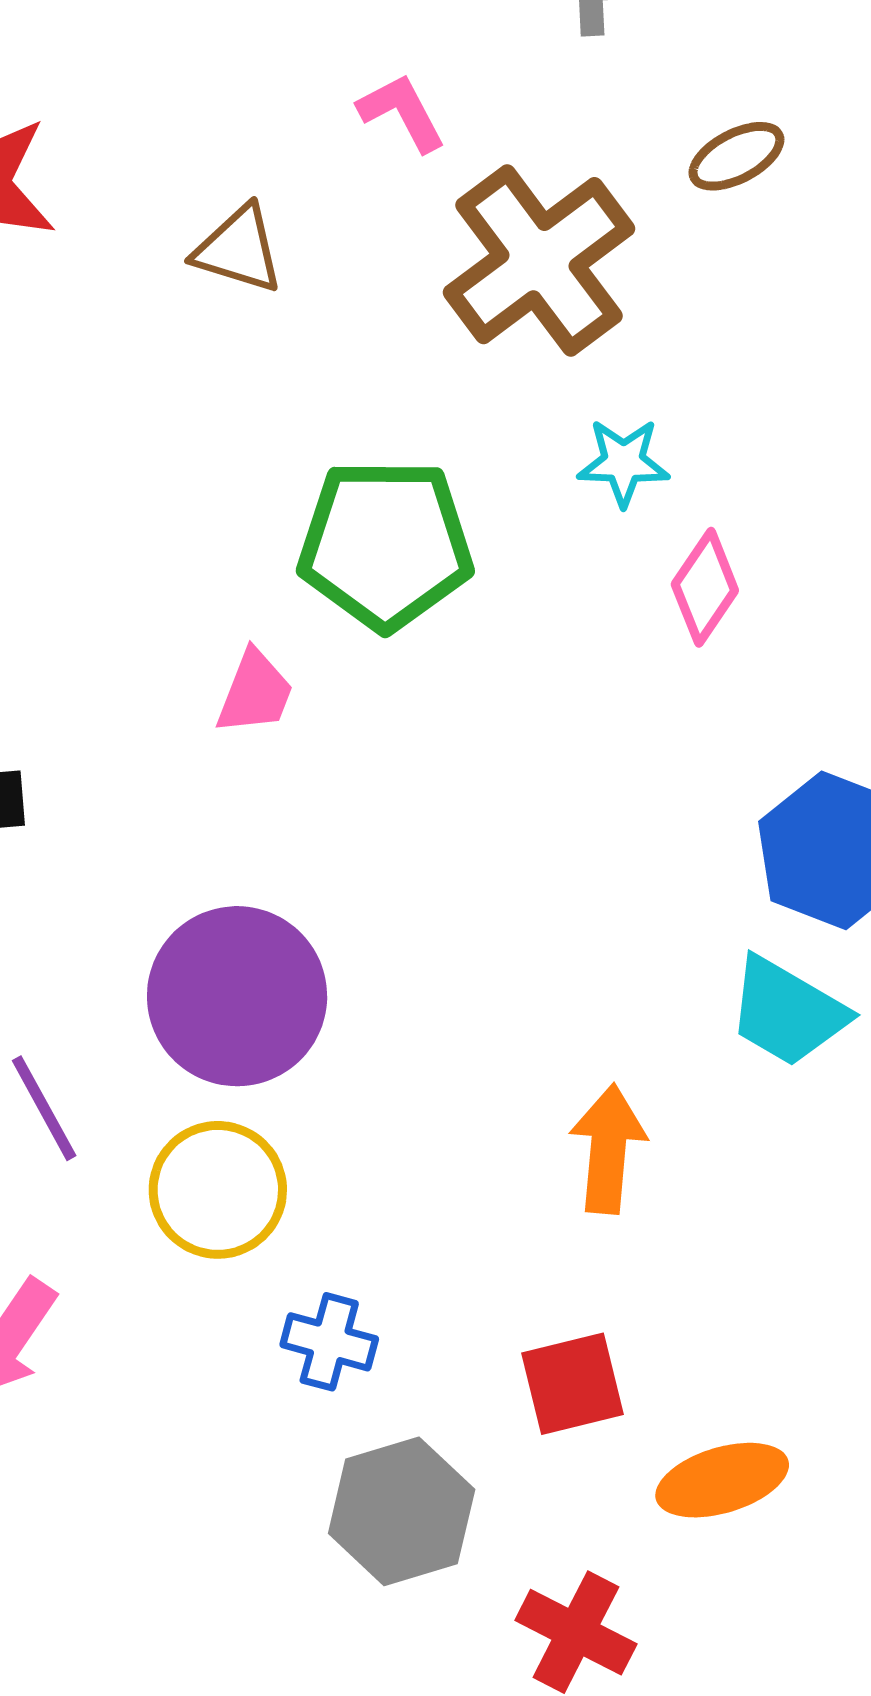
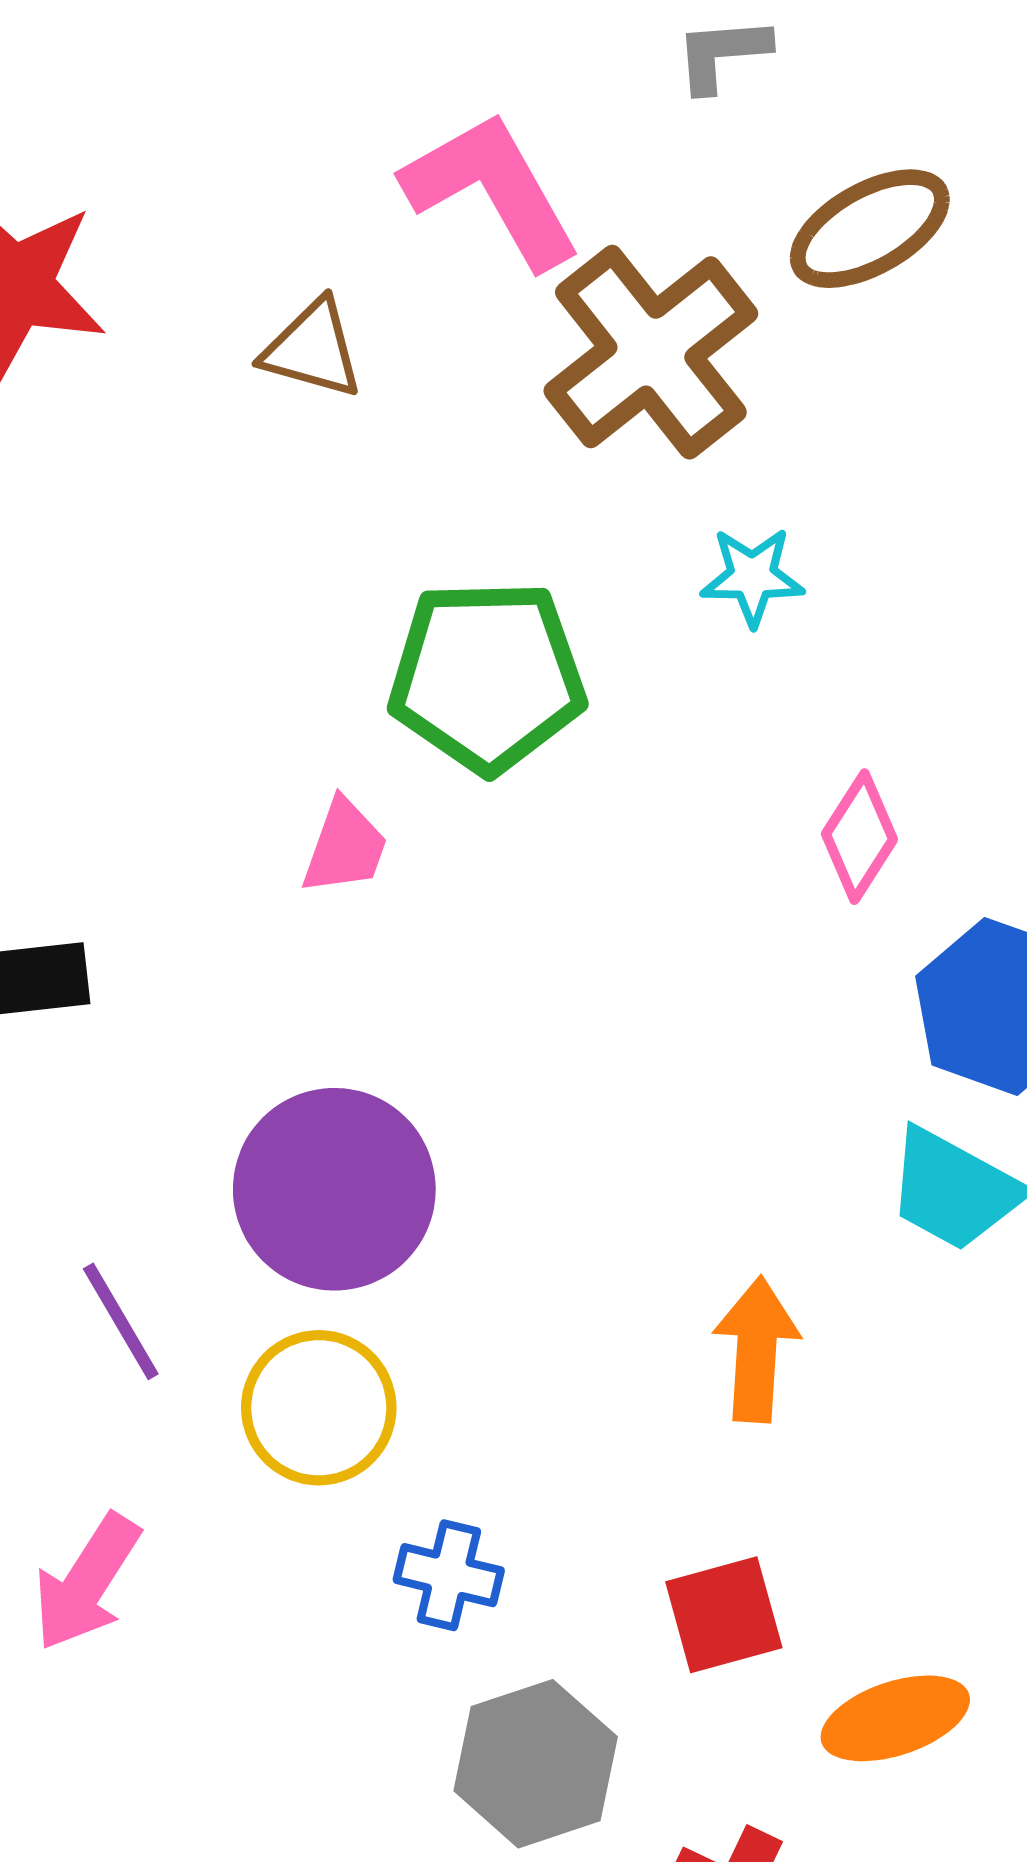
pink L-shape: (402, 112) -> (492, 190), size x1.8
brown ellipse: (736, 156) -> (870, 229), size x1.5
pink diamond: (705, 587) -> (859, 837), moved

